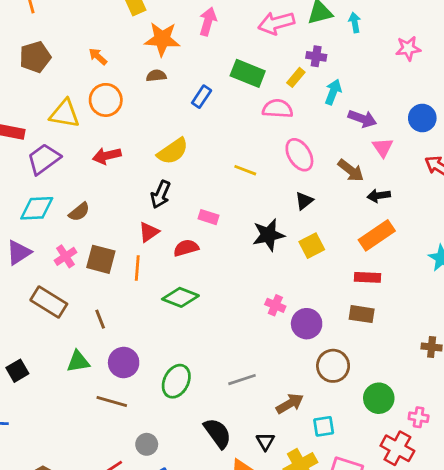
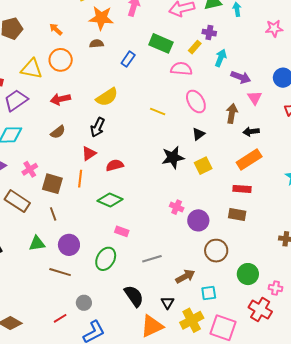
brown arrow: (351, 170) -> (232, 113), turned -120
brown semicircle: (79, 212) -> (58, 132), moved
pink rectangle: (209, 217) -> (122, 231), moved
brown square: (101, 259) -> (52, 184), moved

